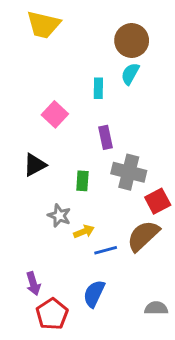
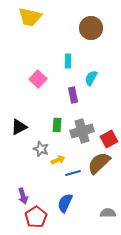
cyan semicircle: (130, 74) -> (91, 78), moved
black triangle: (35, 165) -> (19, 127), moved
gray cross: (129, 172) -> (82, 131), moved, turned -30

